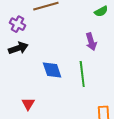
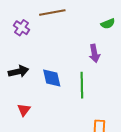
black arrow: (18, 48) -> (18, 71), moved

